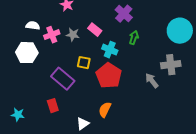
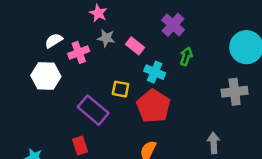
white semicircle: (33, 26) -> (54, 41), turned -40
gray star: (73, 35) -> (106, 38), moved
gray arrow: (152, 81) -> (214, 143), moved, turned 35

